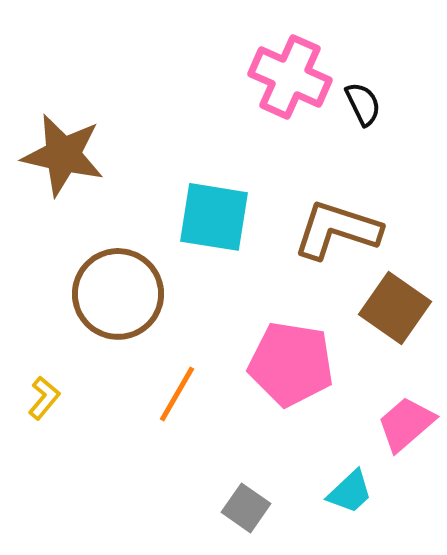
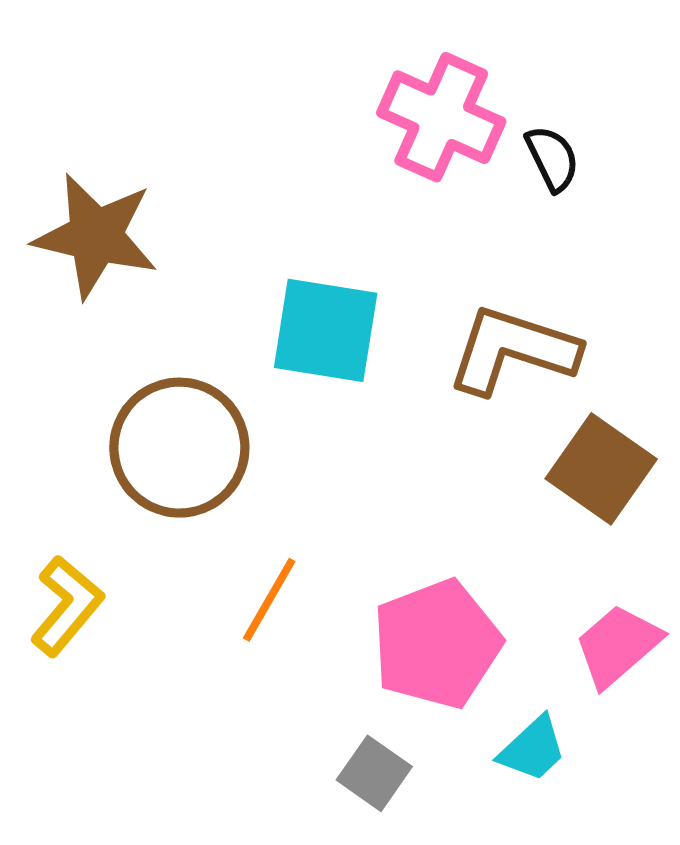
pink pentagon: (291, 364) -> (437, 644), moved, turned -30
yellow L-shape: (44, 398) -> (67, 606), size x1.5

